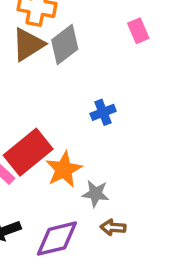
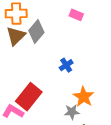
pink rectangle: (138, 31) -> (76, 15), turned -32
orange star: (64, 169) -> (84, 97), moved

